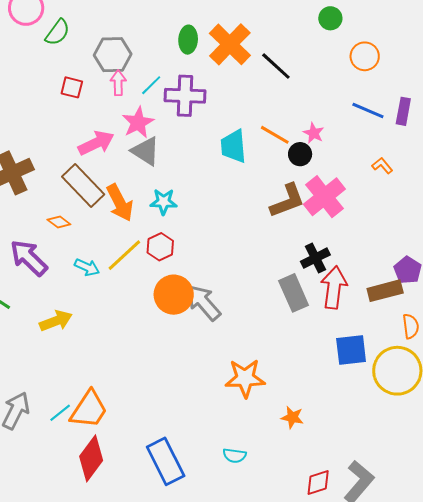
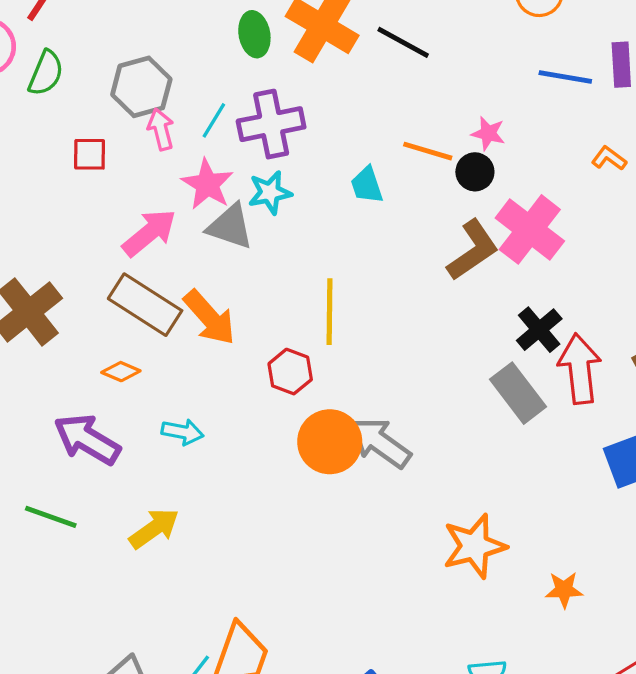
cyan trapezoid: (233, 146) -> (367, 185), size x0.7
cyan star: (164, 202) -> (270, 193), moved
yellow line: (124, 255) -> (329, 312), moved, turned -33

